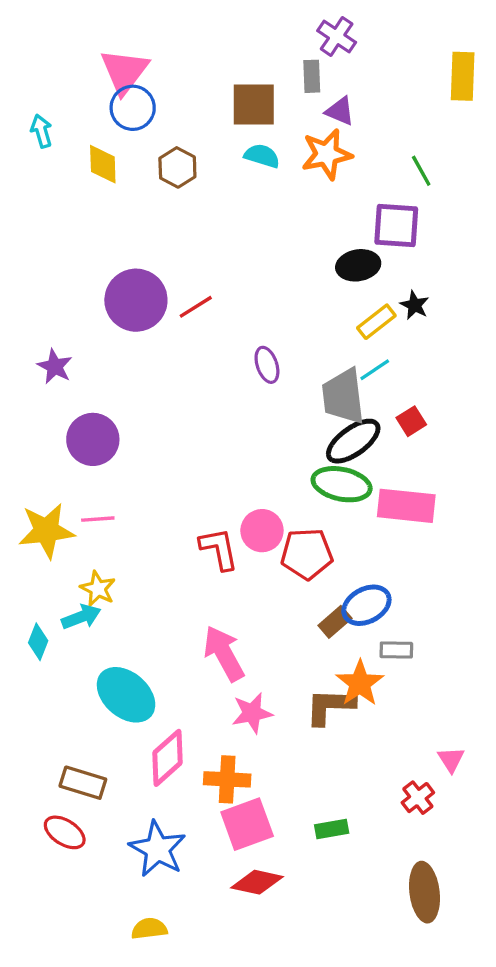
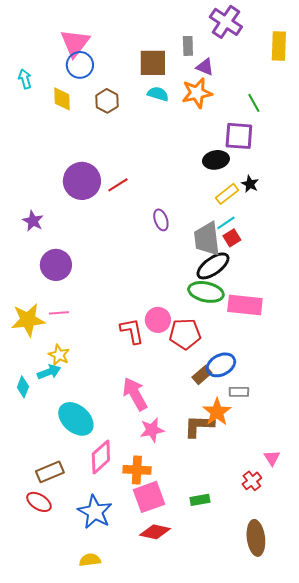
purple cross: (337, 36) -> (226, 22), moved, size x1.4
red square: (411, 421) -> (232, 238), moved
brown rectangle: (83, 783) -> (50, 472), turned -40

